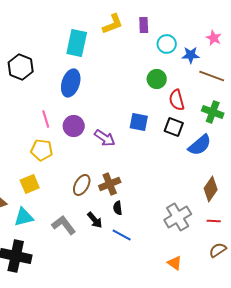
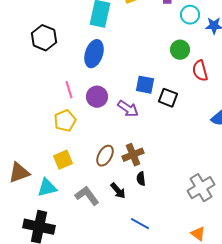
blue square: (139, 122) -> (145, 85), moved
black square: (174, 127) -> (168, 98), moved
yellow pentagon: (42, 150) -> (65, 121), turned -30
yellow square: (30, 184) -> (63, 160), moved
blue line: (122, 235) -> (140, 224), moved

